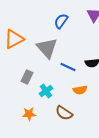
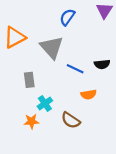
gray rectangle: (27, 77) -> (29, 80), turned -32
cyan cross: (46, 91) -> (45, 103), moved

